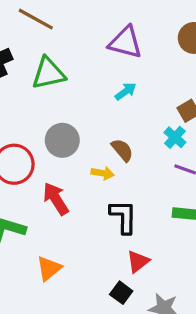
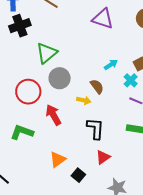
green triangle: (48, 73) -> (47, 53), moved, turned -30
cyan arrow: (126, 91) -> (111, 65), moved
orange triangle: (49, 268) -> (58, 159), moved
black square: (121, 293) -> (78, 175), moved

